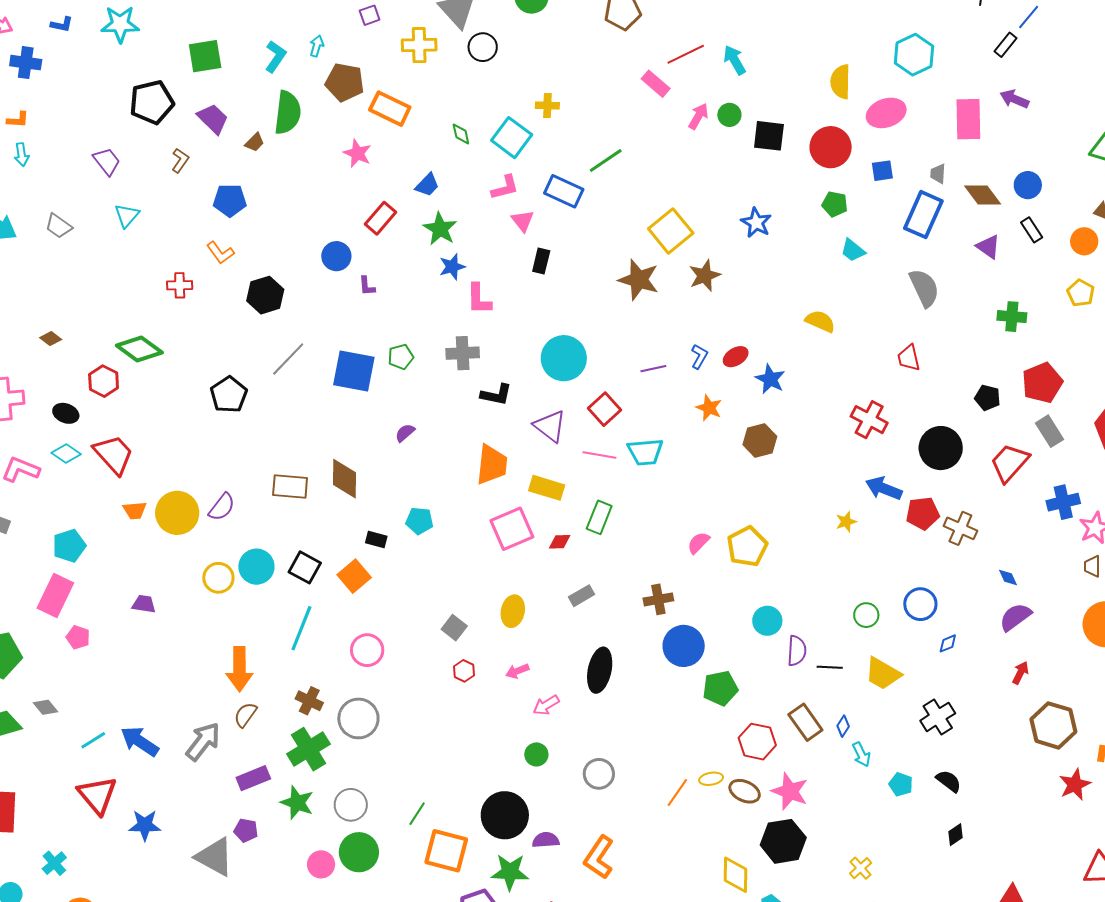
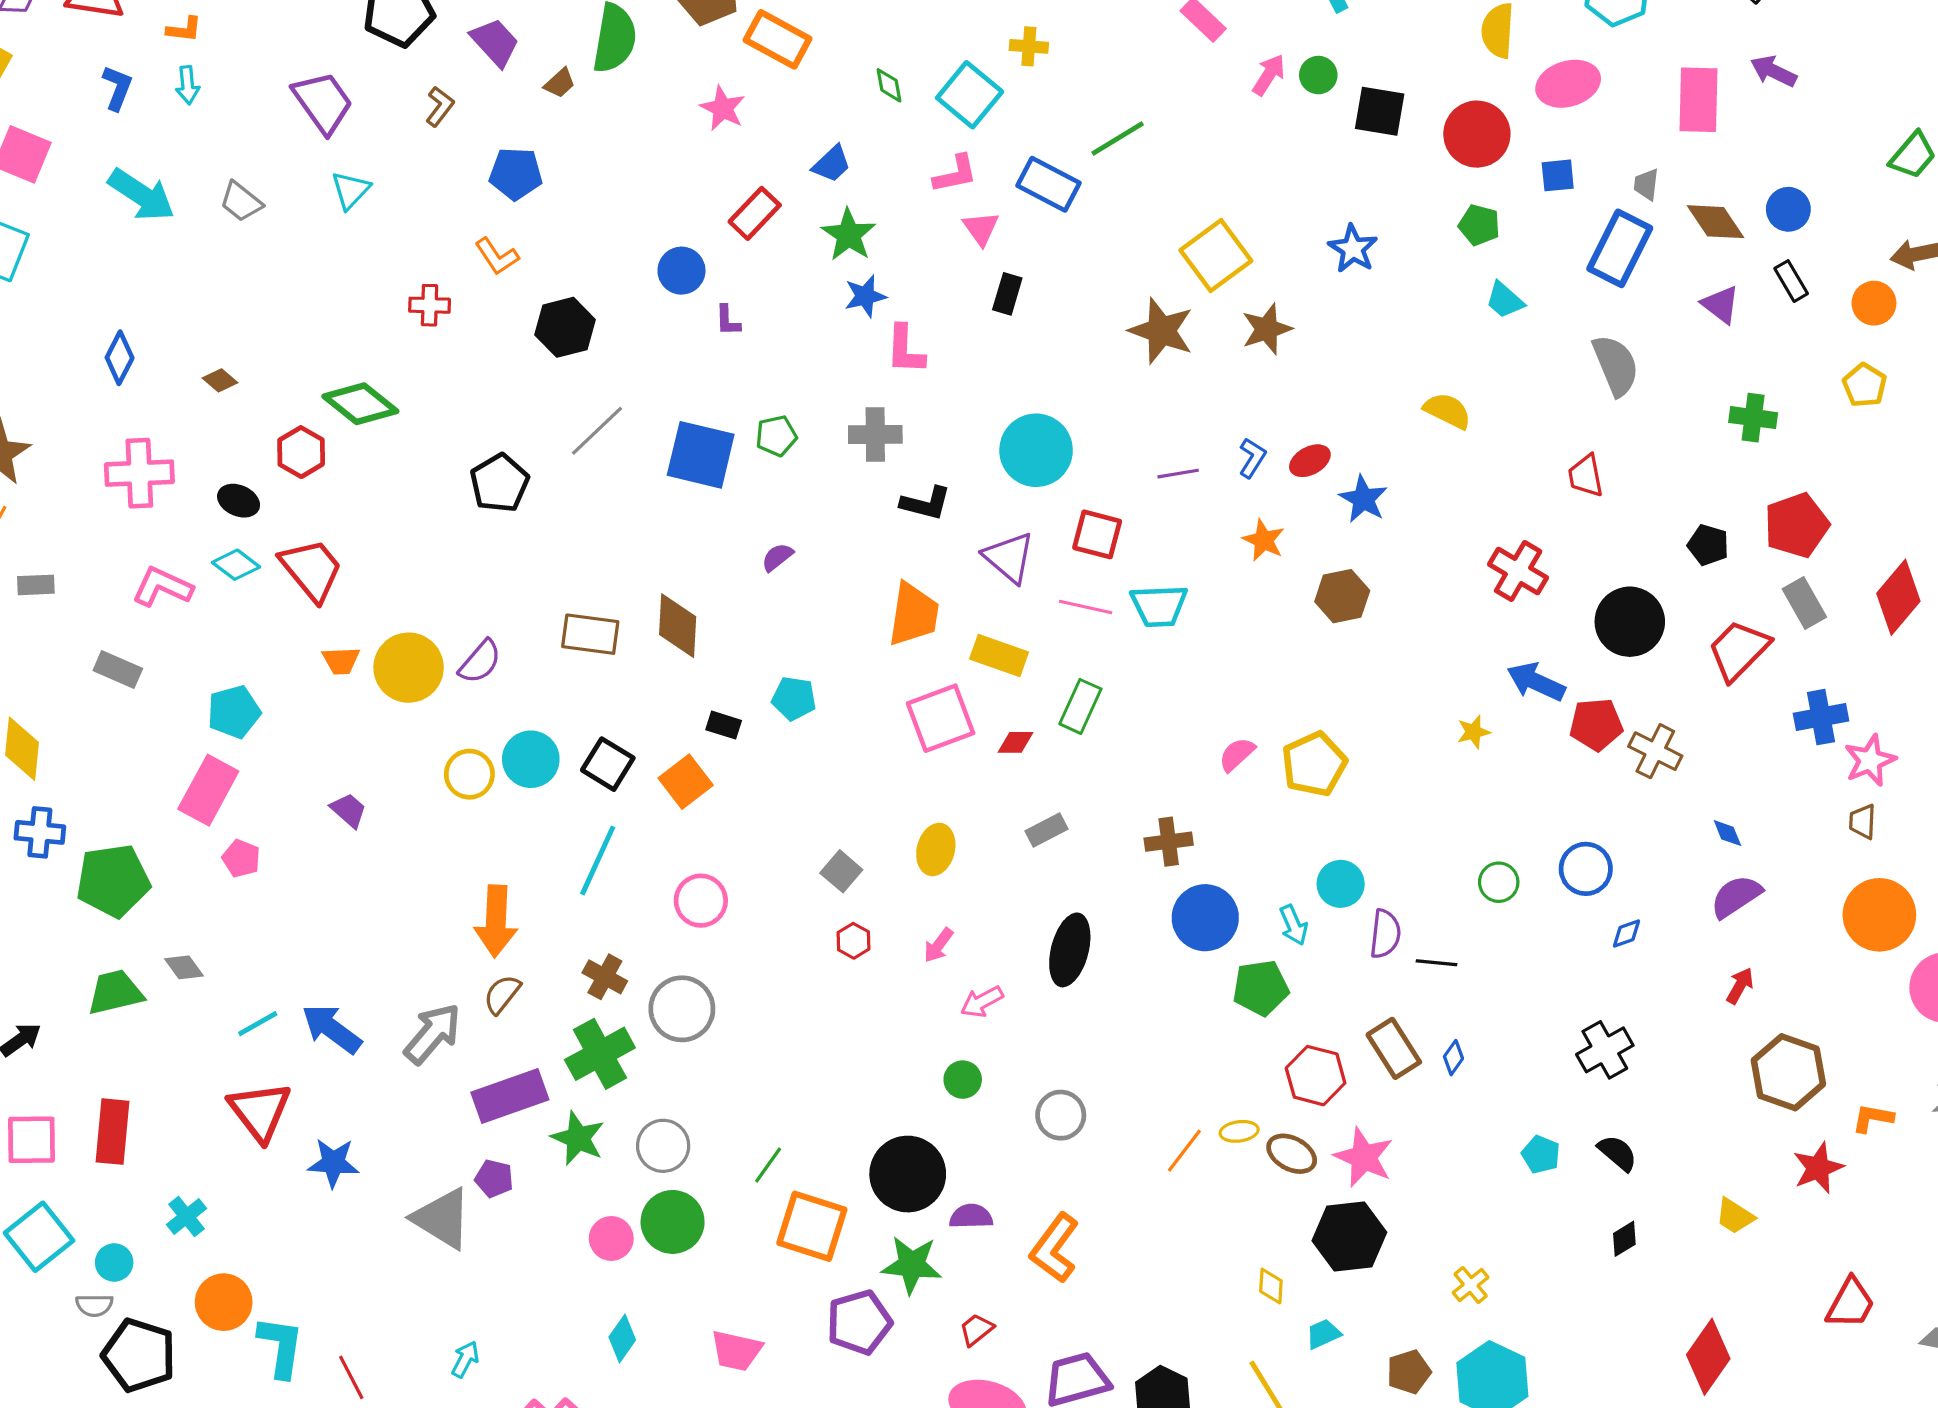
purple trapezoid: (107, 161) -> (323, 102), size x1.4
red square: (604, 409) -> (1097, 534), turned -36
purple trapezoid: (144, 604) -> (349, 810), turned 30
pink arrow: (517, 671) -> (938, 945), turned -35
yellow trapezoid: (883, 674) -> (1735, 1216), moved, size x0.7
cyan arrow: (861, 754) -> (1294, 925), moved
purple rectangle: (253, 778) -> (510, 1096), size x1.4
yellow diamond: (736, 875) -> (1271, 1286), size x0.6

